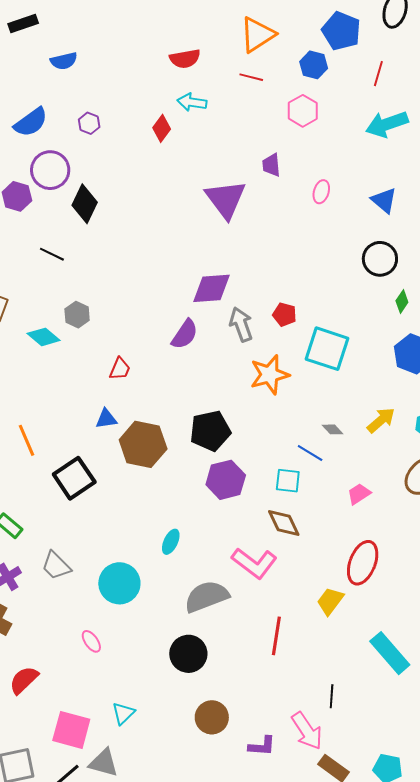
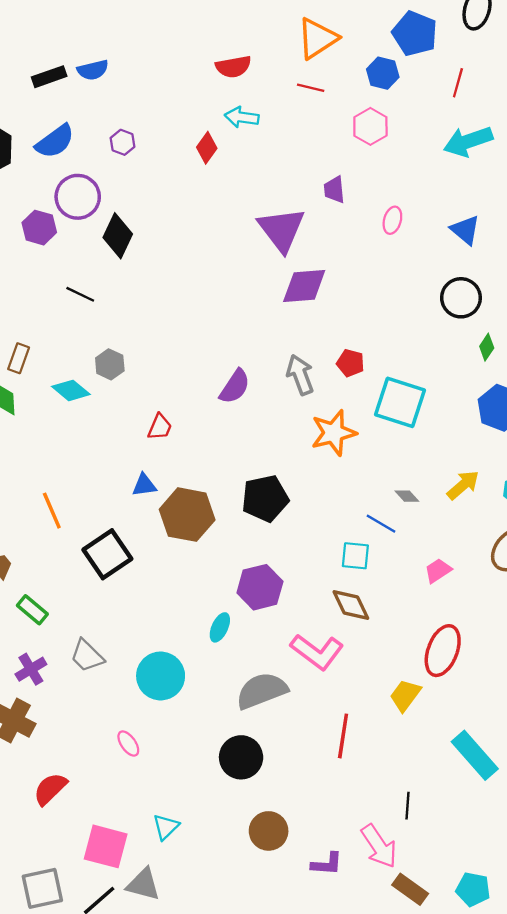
black rectangle: (23, 24) -> (49, 77), moved
purple diamond: (212, 288) -> (304, 286), moved
purple hexagon: (226, 480) -> (260, 587), moved

